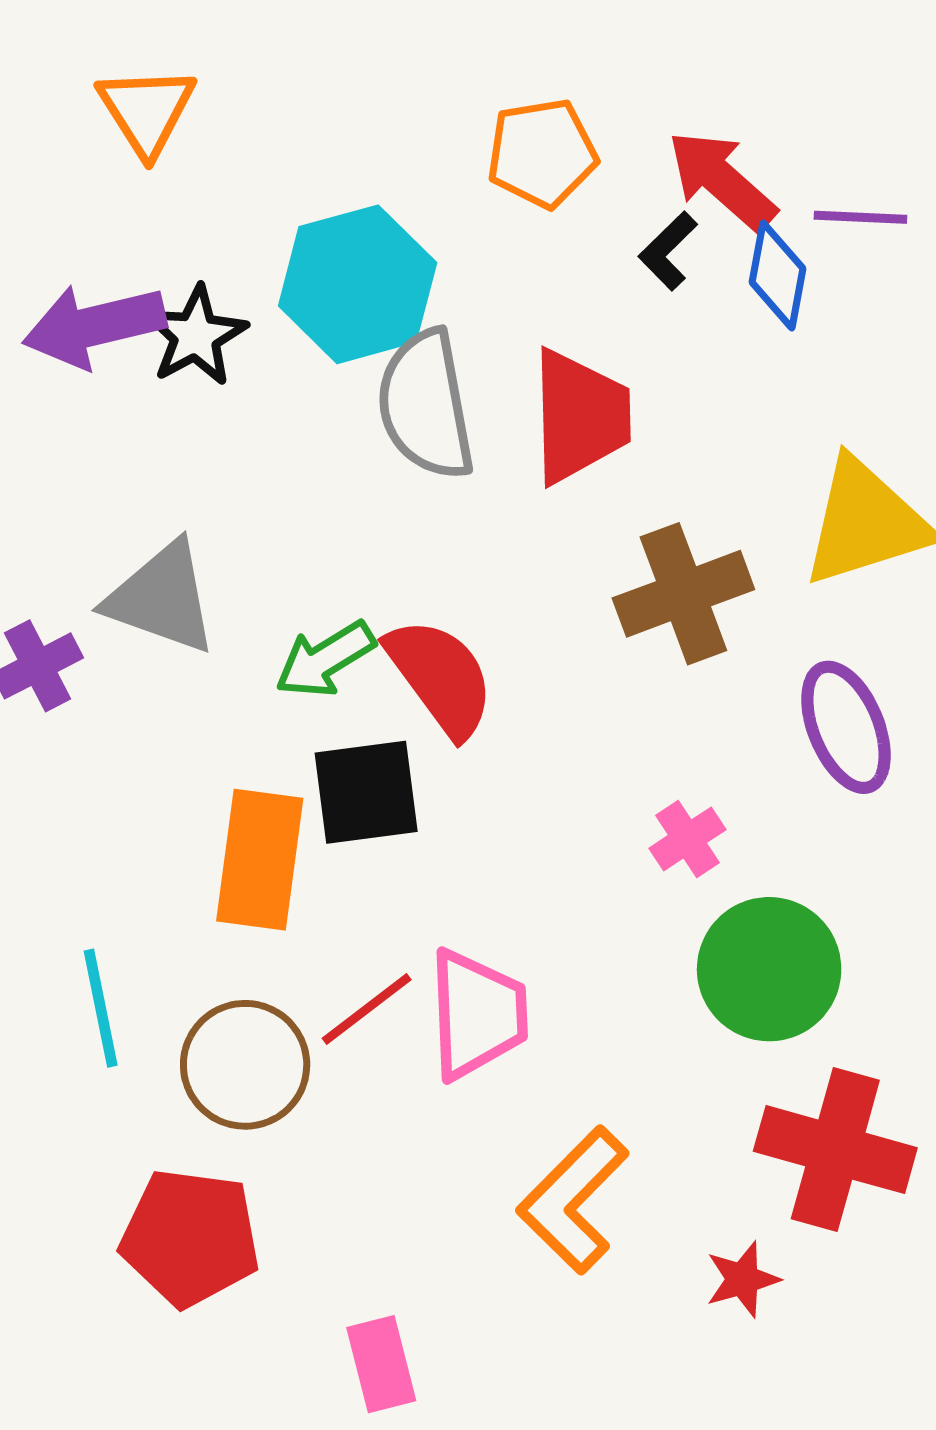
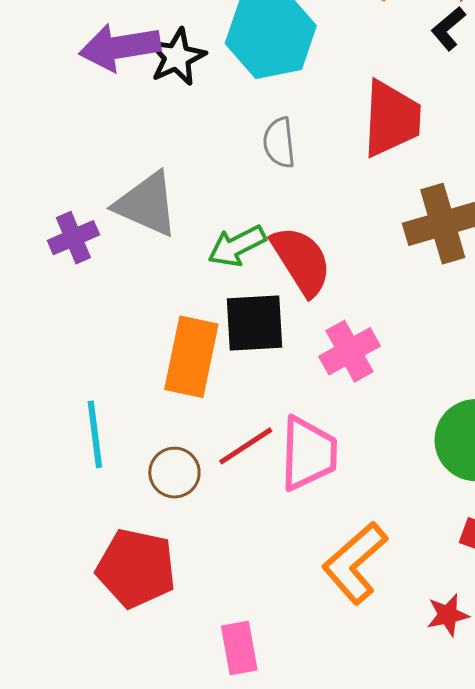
gray semicircle: (426, 405) -> (279, 143), moved, size x0.6
pink cross: (687, 839) -> (350, 351), moved, size x1.4
brown circle: (245, 1065) -> (174, 473), size x0.7

